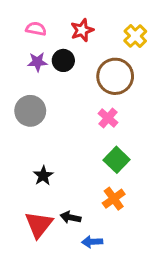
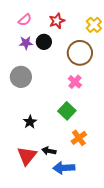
pink semicircle: (36, 29) -> (25, 20), turned 128
green square: (117, 160) -> (67, 111), moved
blue arrow: (92, 242) -> (64, 168), size x1.5

